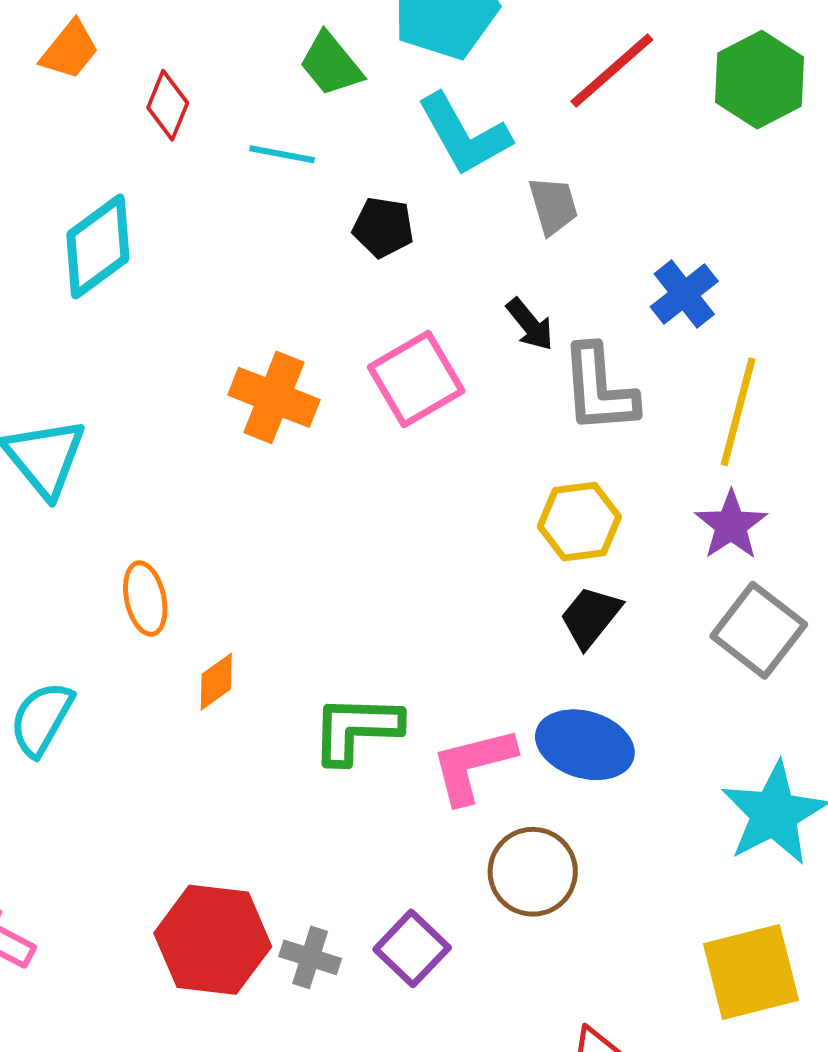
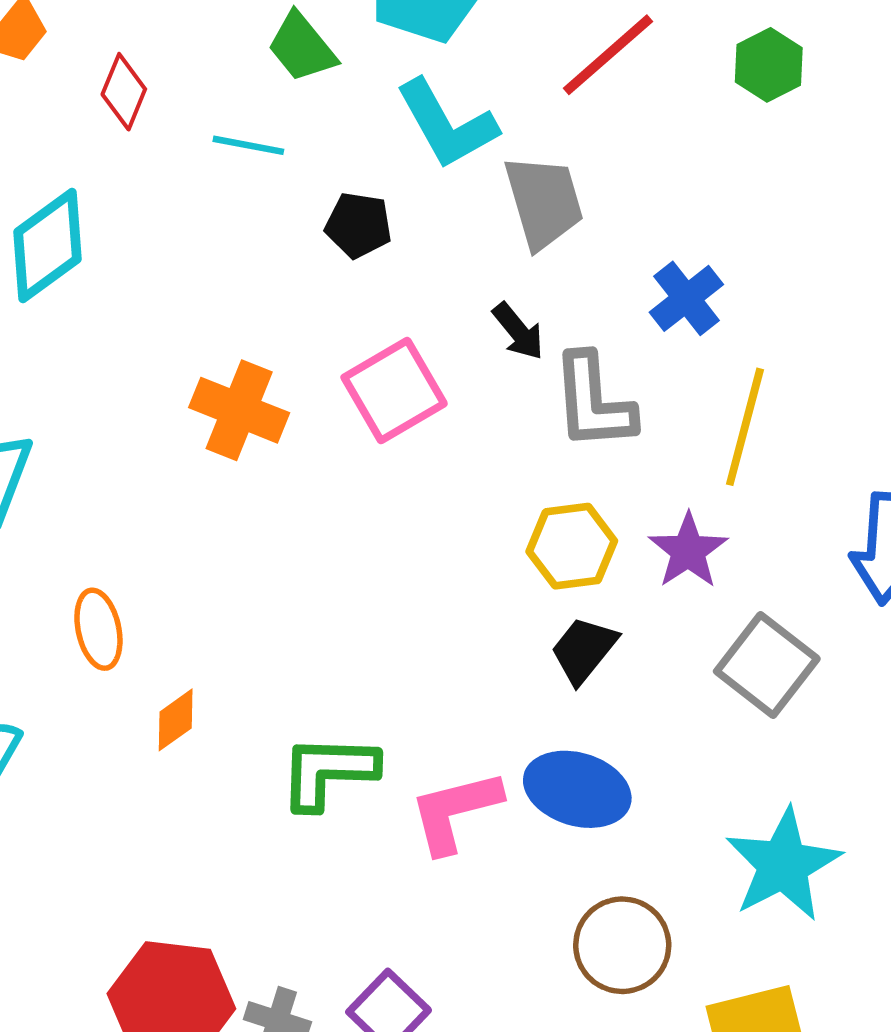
green hexagon: (759, 80) -> (769, 65), size x0.7
gray trapezoid: (553, 206) -> (544, 202), size x1.5
purple star: (731, 525) -> (688, 551), moved
brown circle: (533, 872) -> (622, 945), moved

